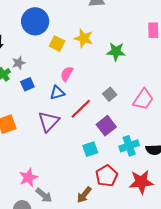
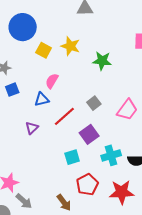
purple triangle: (49, 122) -> (32, 128), size x0.6
brown arrow: (84, 195) -> (64, 202), turned -78

